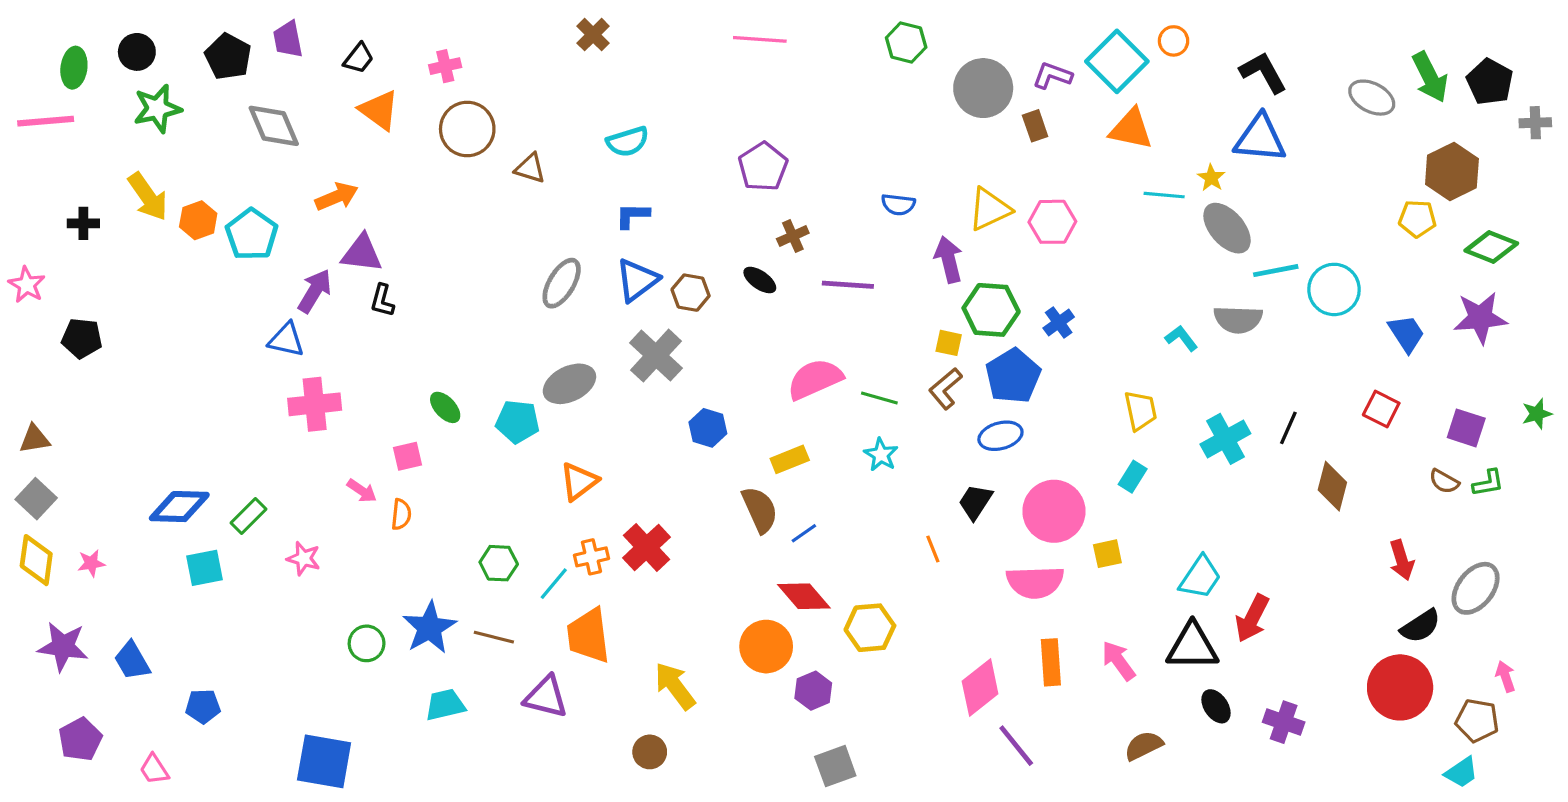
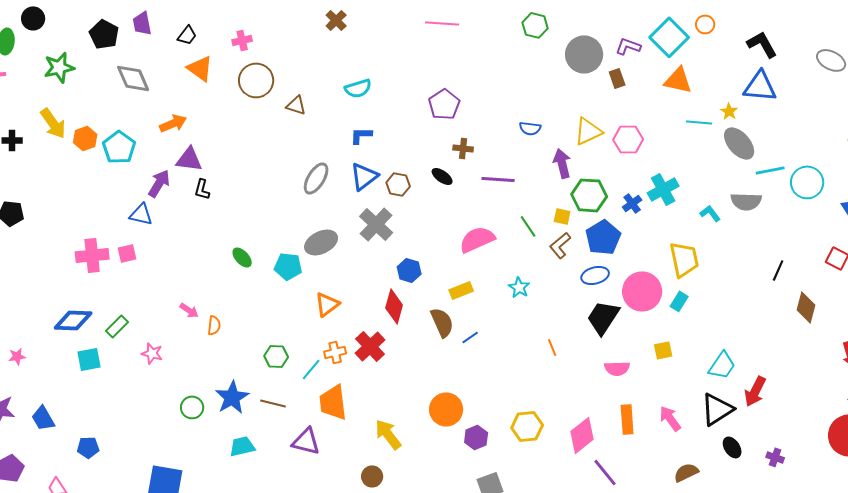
black circle: (137, 52) -> (33, 18), moved
brown cross: (793, 236) -> (463, 148), turned 30
green line: (879, 398) -> (528, 226), moved, turned 40
pink cross: (315, 404) -> (92, 255), moved
yellow trapezoid: (1140, 411) -> (684, 259), size x1.4
cyan cross: (1225, 439) -> (663, 189), moved
pink square: (407, 456) -> (127, 253), moved
black trapezoid: (975, 502) -> (603, 317), moved, size x1.5
pink circle: (1054, 511) -> (642, 291), moved
pink semicircle: (1035, 582) -> (617, 368), size x0.7
red diamond: (804, 596) -> (394, 306), moved, turned 56
yellow hexagon: (870, 628) -> (527, 426), moved
black triangle: (1192, 647) -> (717, 409), turned -33
purple cross: (1284, 722) -> (775, 457), size x0.7

